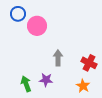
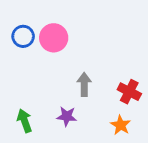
blue circle: (18, 14) -> (23, 36), moved
green arrow: (26, 84) -> (25, 121), moved

